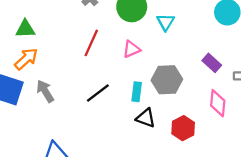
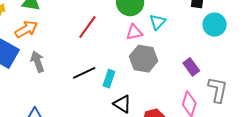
pink triangle: (131, 49) -> (134, 32), moved
gray hexagon: (167, 80) -> (144, 59), moved
cyan rectangle: (137, 92) -> (109, 79), moved

